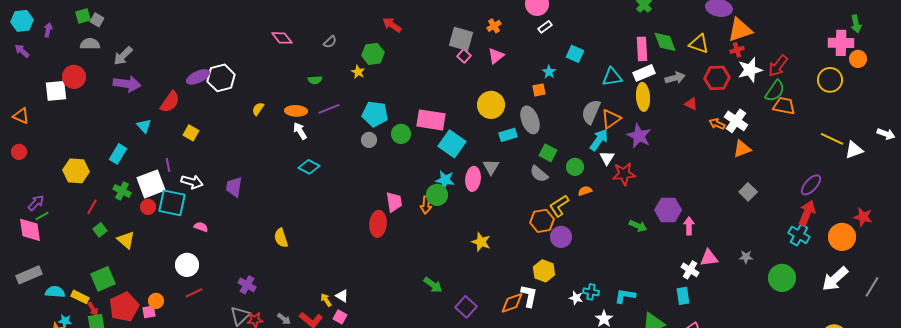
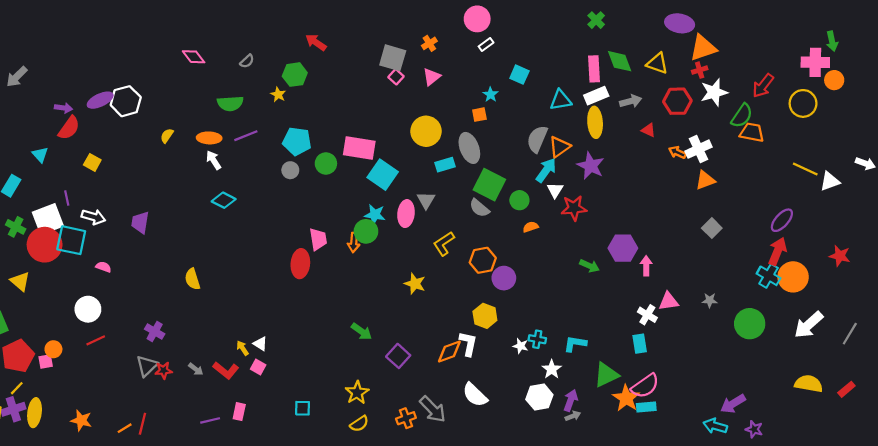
red arrow: (778, 66) -> (763, 86), moved
green semicircle: (315, 80) -> (230, 103), size x1.6
purple arrow: (127, 84) -> (63, 108), moved, size x0.6
white cross: (736, 121) -> (698, 149), turned 30
green square: (548, 153) -> (489, 185), size x1.6
yellow L-shape: (559, 206) -> (444, 244), moved
red circle: (148, 207) -> (45, 245), size x2.0
orange circle: (842, 237) -> (793, 277), moved

